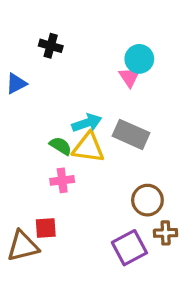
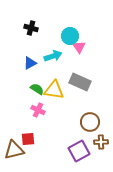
cyan circle: (139, 59) -> (70, 36), moved
blue triangle: (16, 84) -> (30, 63), moved
cyan arrow: (87, 123) -> (53, 56), moved
pink cross: (62, 180) -> (38, 110), turned 32

